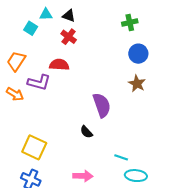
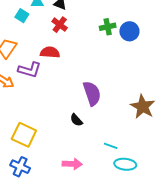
green cross: (130, 22) -> (108, 27), moved
blue circle: (138, 54) -> (129, 31), moved
brown star: (137, 84) -> (143, 107), moved, size x1.4

